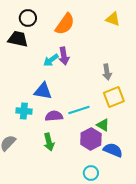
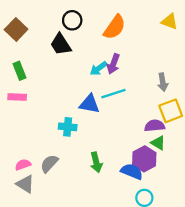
black trapezoid: (18, 39) -> (61, 44), turned -135
purple arrow: (64, 56) -> (113, 64), turned 30
cyan line: (79, 110) -> (113, 94), moved
purple semicircle: (54, 116) -> (155, 126), moved
blue semicircle: (113, 150) -> (132, 172), moved

